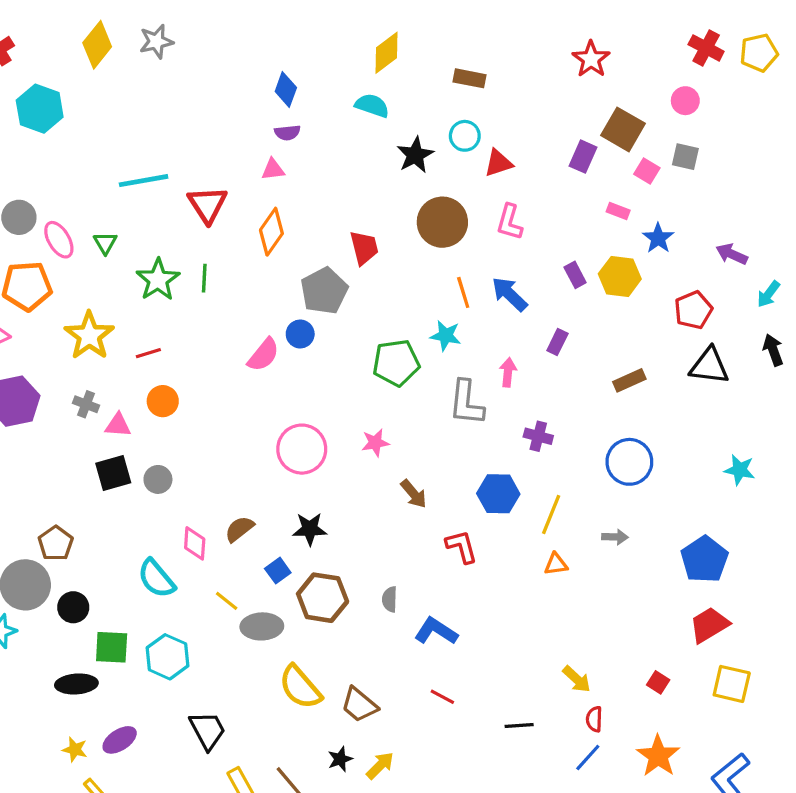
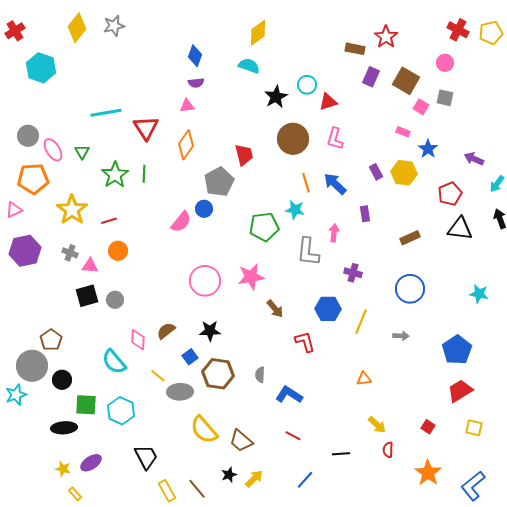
brown rectangle: (470, 78) -> (355, 49), moved
purple rectangle: (583, 157) -> (371, 77), moved
purple rectangle: (557, 342) -> (365, 214), turned -35
pink star: (375, 443) -> (251, 277), size x1.5
orange triangle: (556, 564) -> (364, 379), moved
yellow square: (732, 684) -> (474, 428), size x0.7
blue line: (588, 757) -> (305, 480), moved

